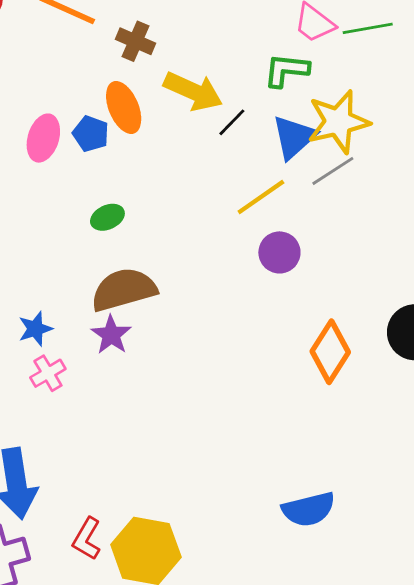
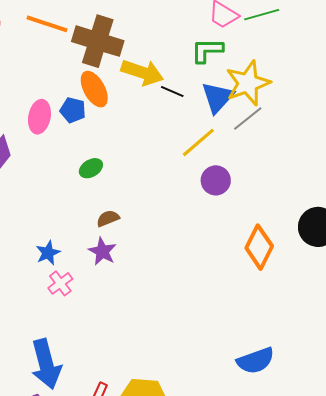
brown cross: (136, 41) -> (98, 41), size x1.8
black line: (232, 122) -> (172, 91), turned 75
brown semicircle: (124, 290) -> (108, 218), size x0.5

